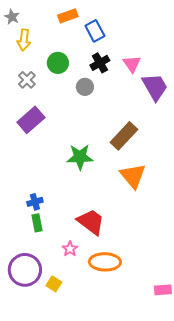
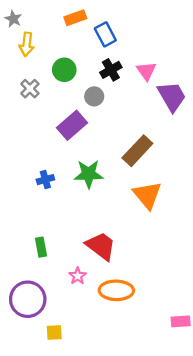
purple rectangle: (31, 120) -> (72, 125), moved
blue cross: (35, 202) -> (45, 180), moved
yellow square: (54, 284) -> (54, 332), moved, turned -35

